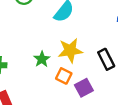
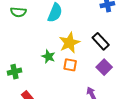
purple square: (84, 88) -> (104, 67), moved

